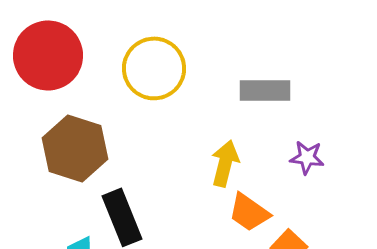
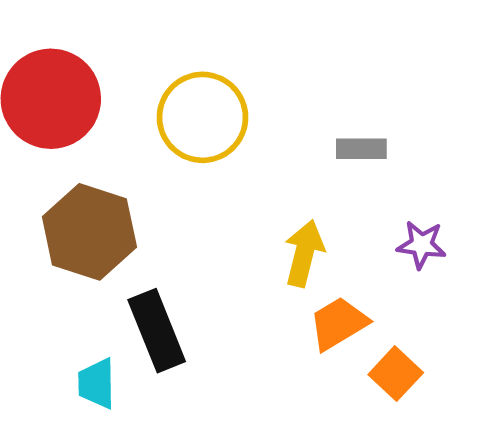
gray rectangle: (265, 90) -> (361, 149), size x0.7
orange trapezoid: (249, 212) -> (338, 323), turned 114

